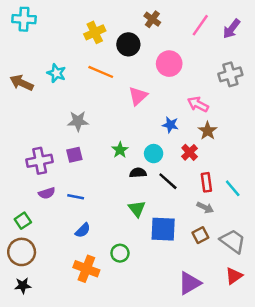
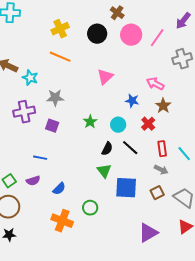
pink line: (200, 25) -> (157, 38), moved
yellow cross: (95, 32) -> (60, 29), moved
pink circle: (169, 64) -> (131, 35), moved
orange line: (101, 72) -> (60, 57), moved
cyan star: (56, 73) -> (30, 78), moved
purple square: (74, 155) -> (52, 126), turned 32
purple cross: (40, 161) -> (24, 112), moved
black semicircle: (138, 173) -> (107, 149), moved, turned 120
purple semicircle: (47, 193) -> (33, 181), moved
blue line: (76, 197) -> (40, 158), moved

